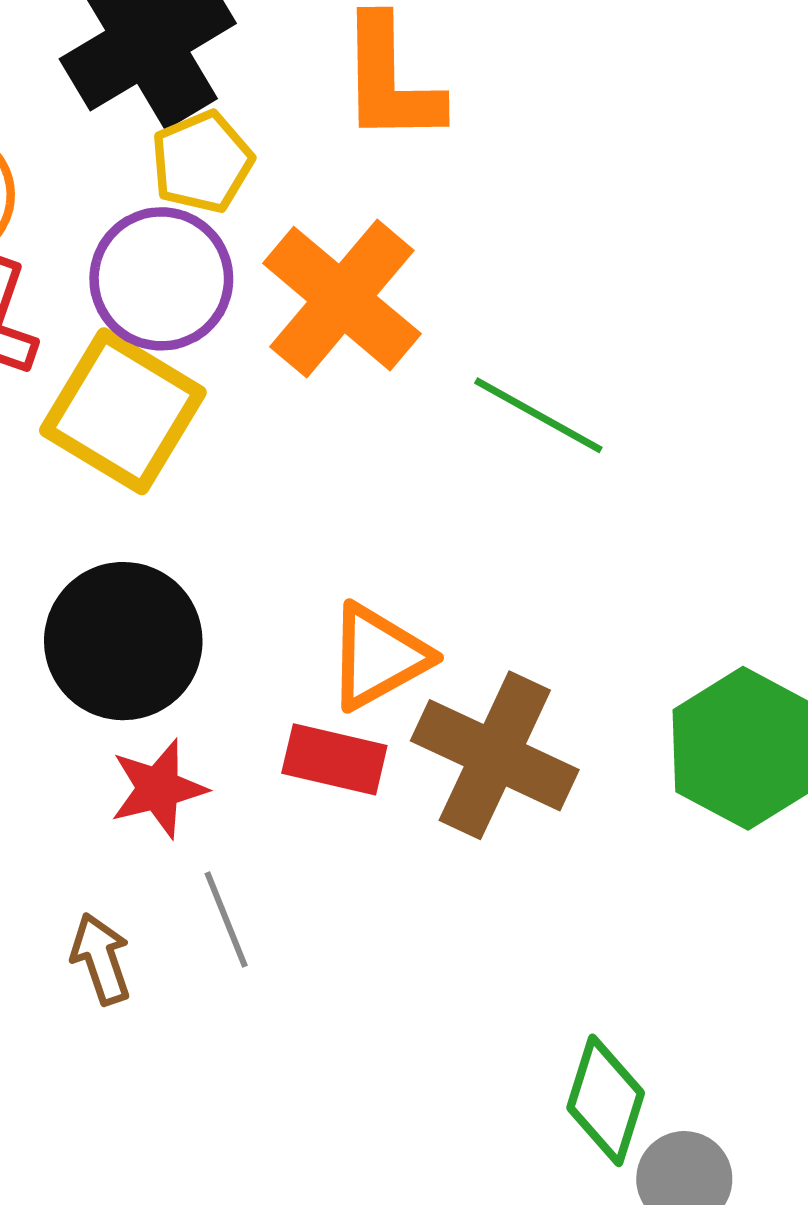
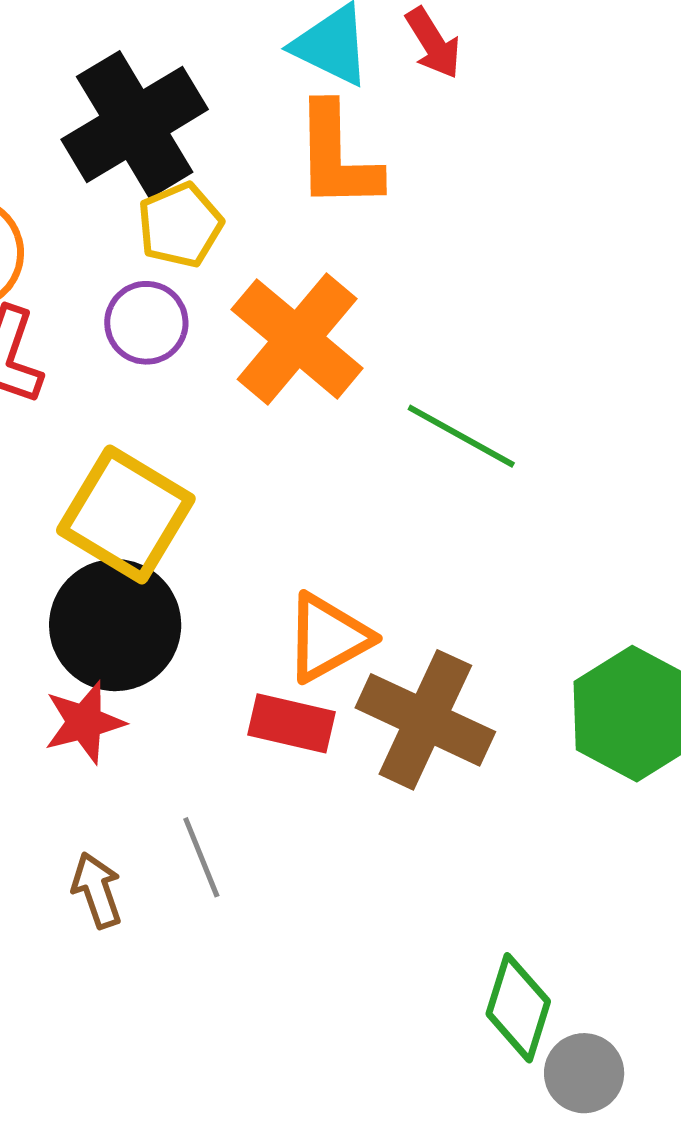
purple circle: (161, 279) -> (146, 323), size x0.7
yellow square: (123, 411) -> (126, 514), moved
red star: (158, 789) -> (84, 722), moved

